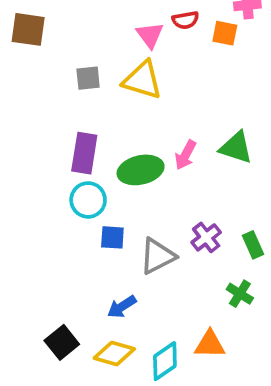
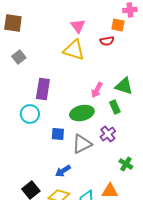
red semicircle: (186, 20) -> (107, 41), moved
gray square: (88, 78) -> (19, 57), moved, turned -32
green ellipse: (141, 170) -> (82, 113), moved
cyan circle: (88, 200) -> (30, 114), moved
green rectangle: (253, 245) -> (115, 107), moved

